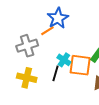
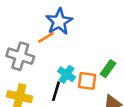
gray cross: (27, 46) -> (20, 56), turned 35
orange square: (80, 65) -> (87, 81), size x0.7

